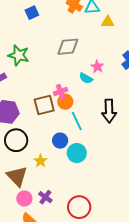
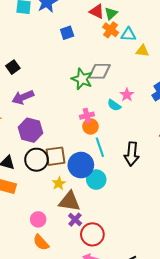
green star: (19, 55) -> (82, 79), moved
brown square: (44, 105) -> (55, 156), moved
black arrow: (109, 111) -> (132, 154), moved
blue circle: (60, 141) -> (81, 165), size x1.6
brown triangle: (17, 176) -> (69, 201), moved, turned -45
purple cross: (45, 197) -> (75, 220), moved

